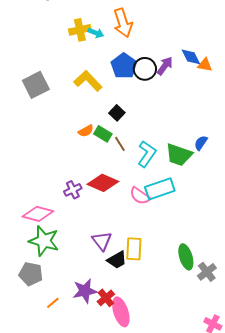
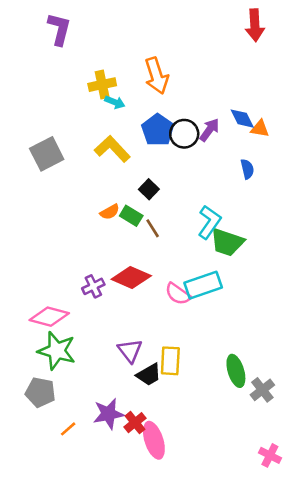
cyan arrow: (96, 33) -> (115, 102), moved
blue semicircle: (201, 143) -> (247, 169), moved, turned 133
cyan L-shape: (147, 154) -> (209, 222), moved

